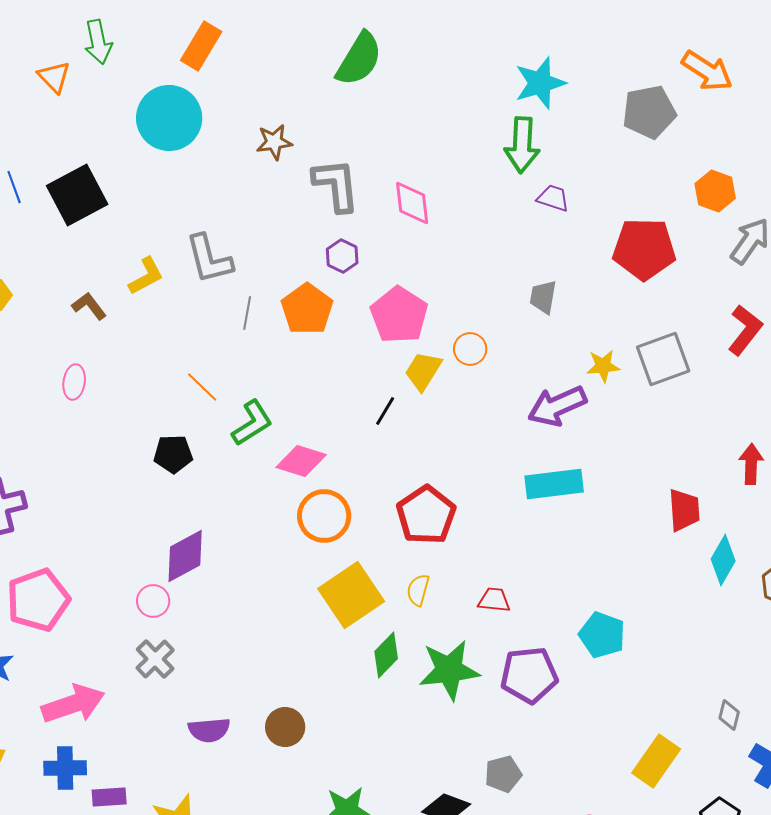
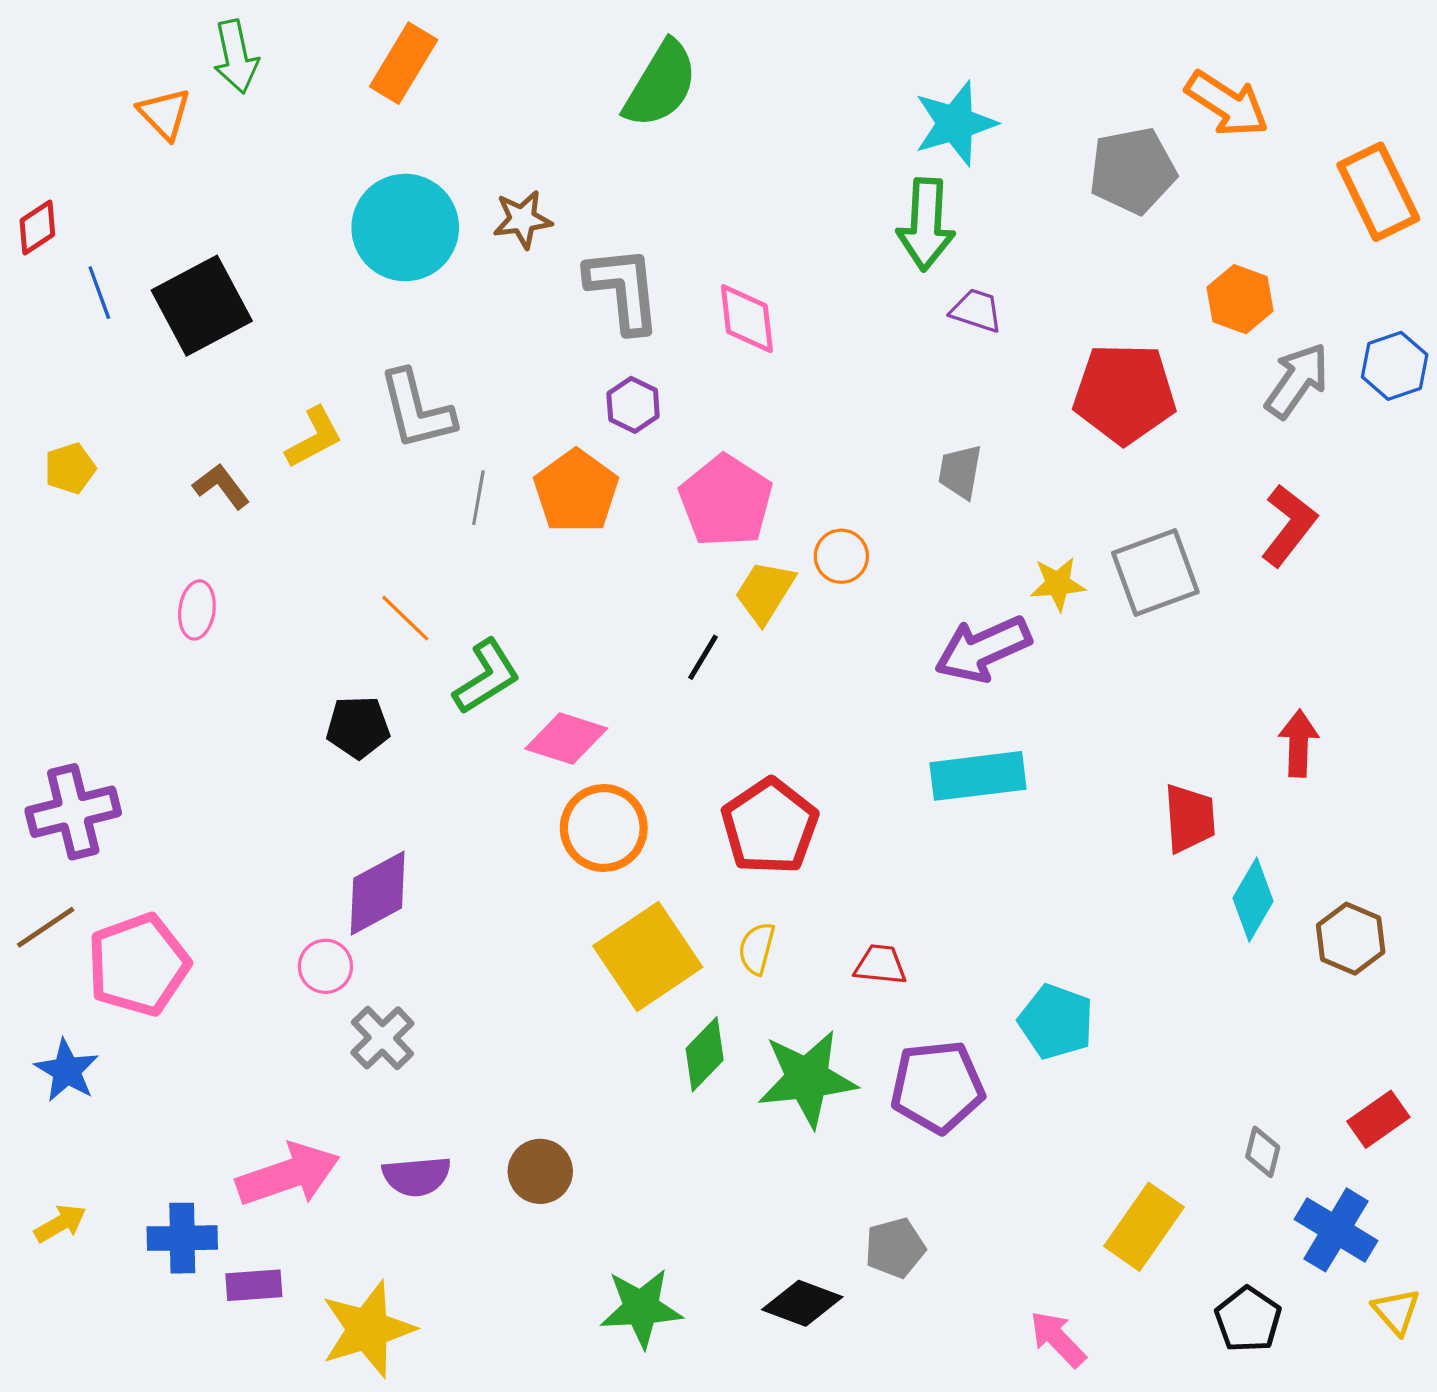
cyan circle: (169, 118) -> (405, 228), moved
gray cross: (155, 659) -> (382, 1038), moved
pink arrow: (73, 704) -> (288, 1175), moved

